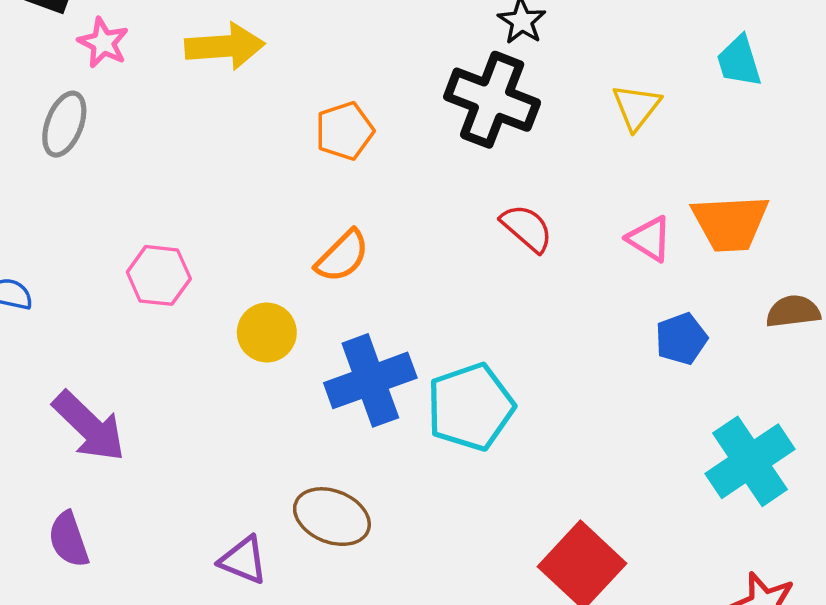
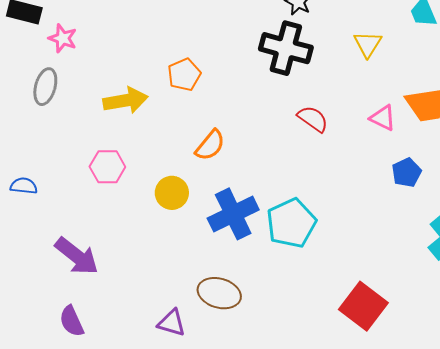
yellow arrow: (225, 46) -> (126, 100), moved
orange pentagon: (344, 131) -> (184, 75), moved

